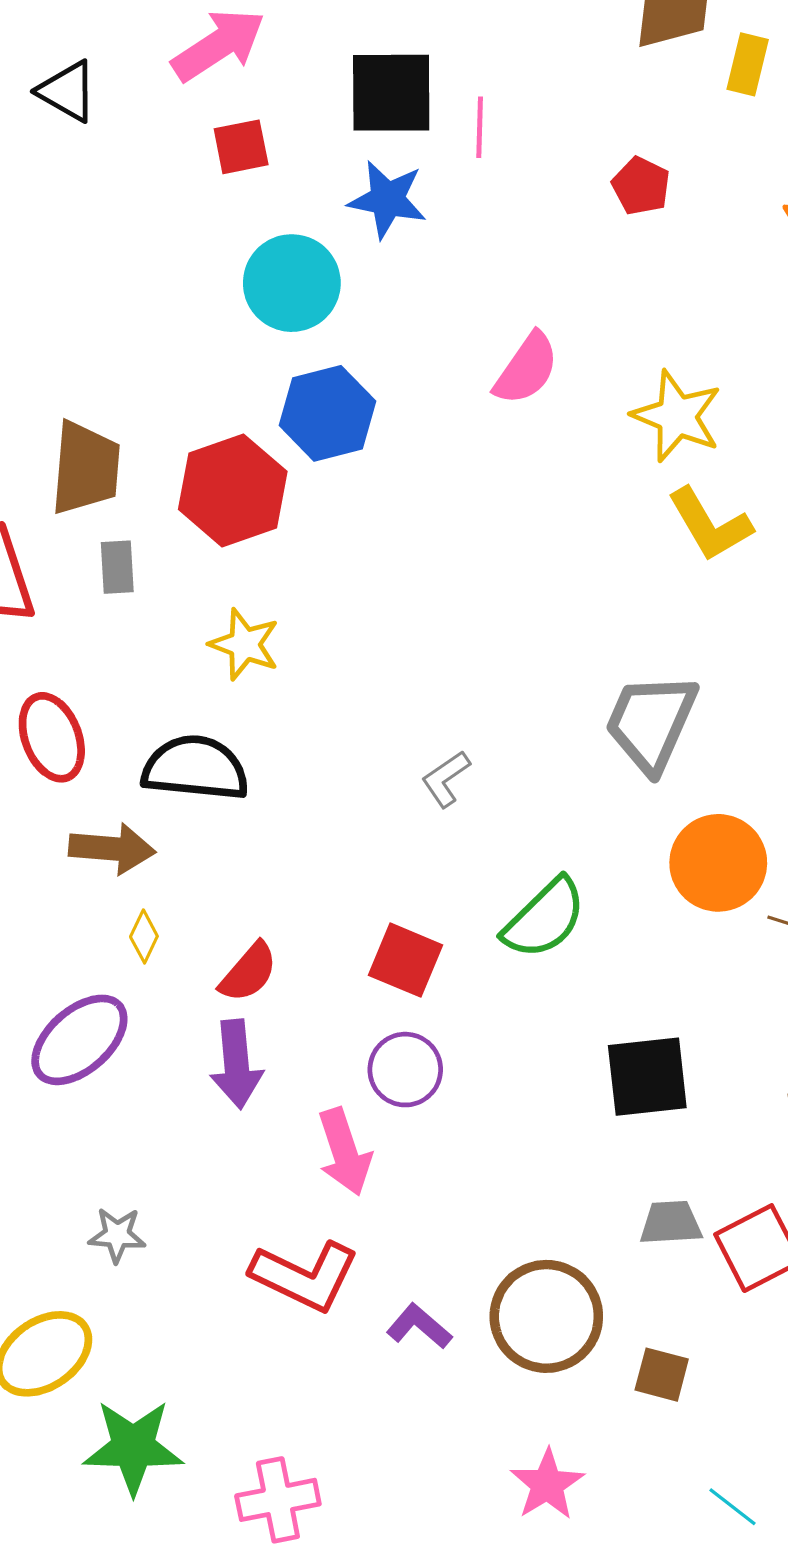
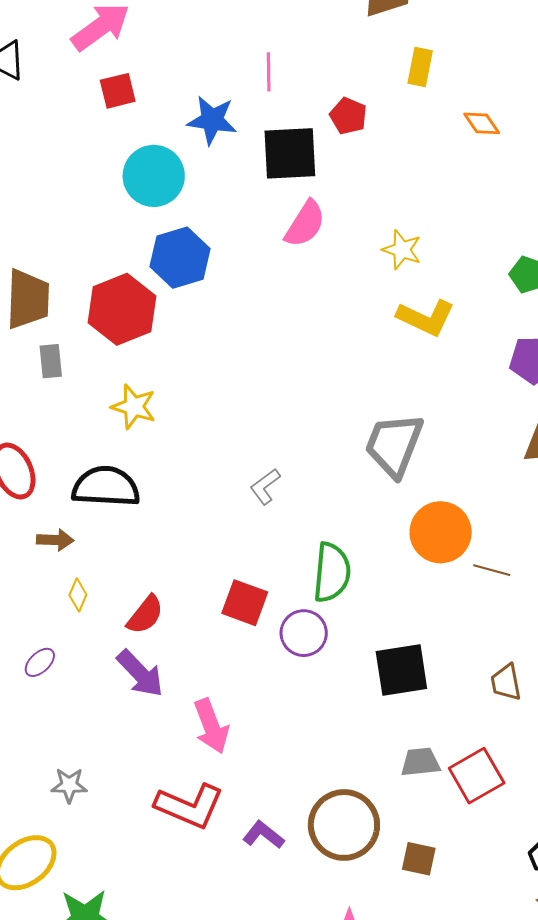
yellow rectangle: (748, 64) -> (420, 67), moved
black square: (391, 93) -> (290, 153), moved
red pentagon: (641, 186) -> (348, 116), moved
yellow star: (677, 416) -> (402, 250), size x0.7
yellow L-shape: (710, 525) -> (426, 318), turned -32
brown arrow: (112, 849) -> (55, 540), size x0.7
green semicircle: (545, 918) -> (332, 572), turned -38
purple ellipse: (79, 1040) -> (40, 662), size x0.5
purple arrow: (236, 1064) -> (140, 673), turned -36
purple circle: (405, 1070) -> (304, 633), moved

